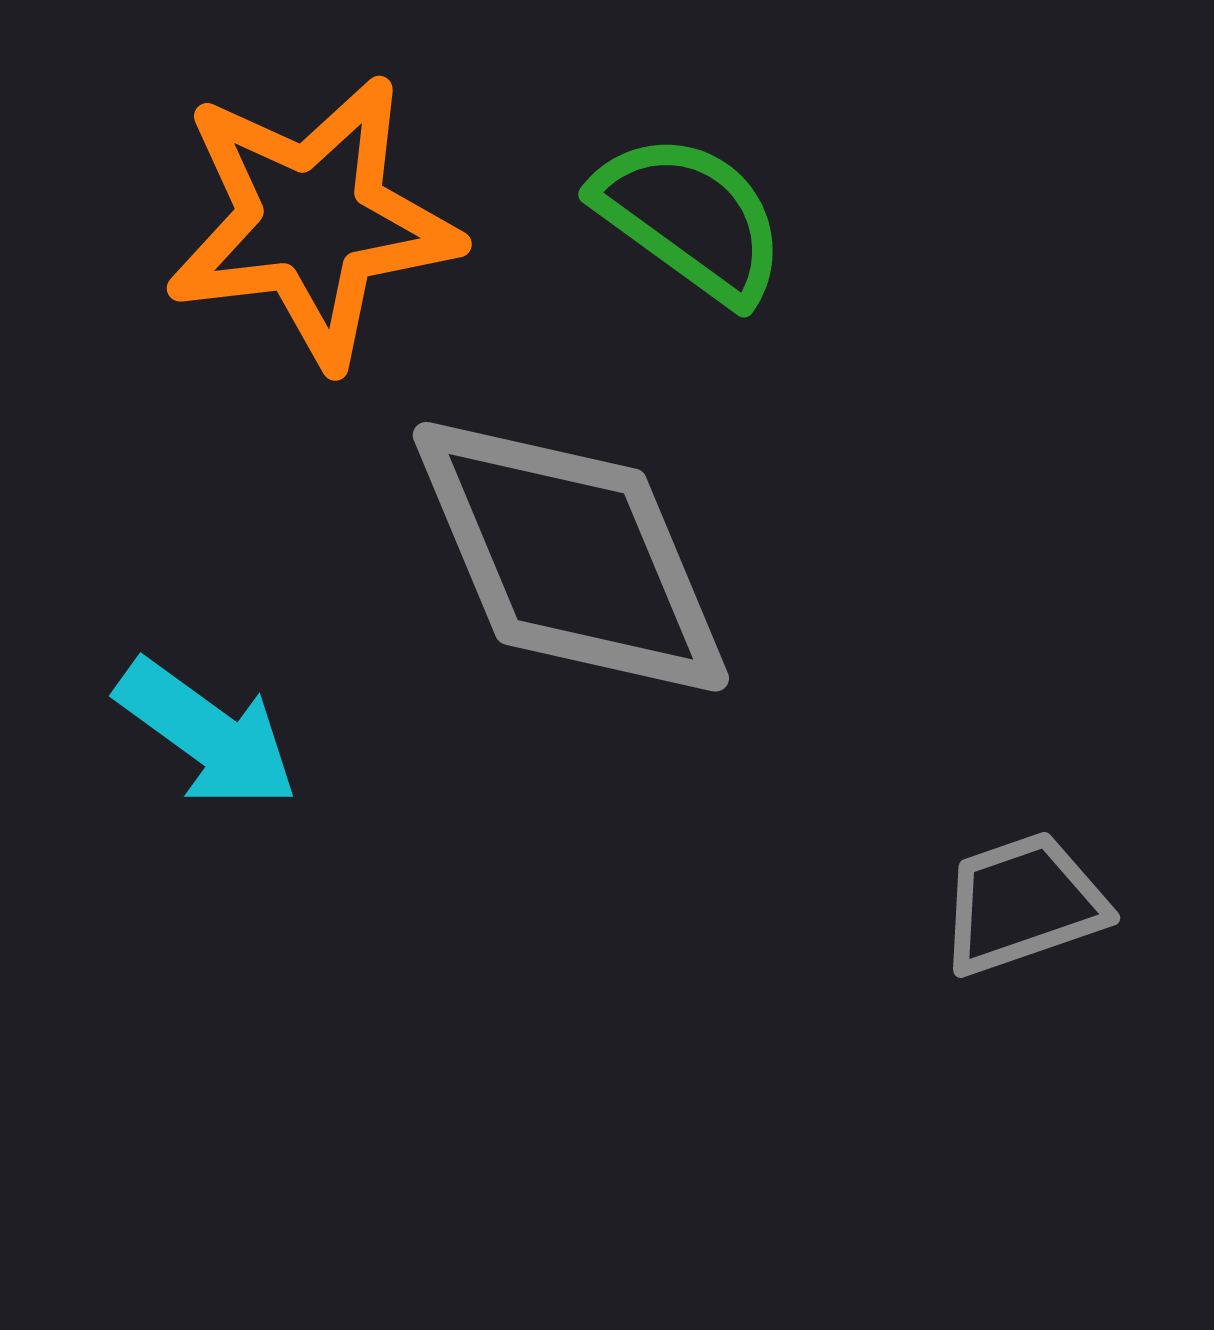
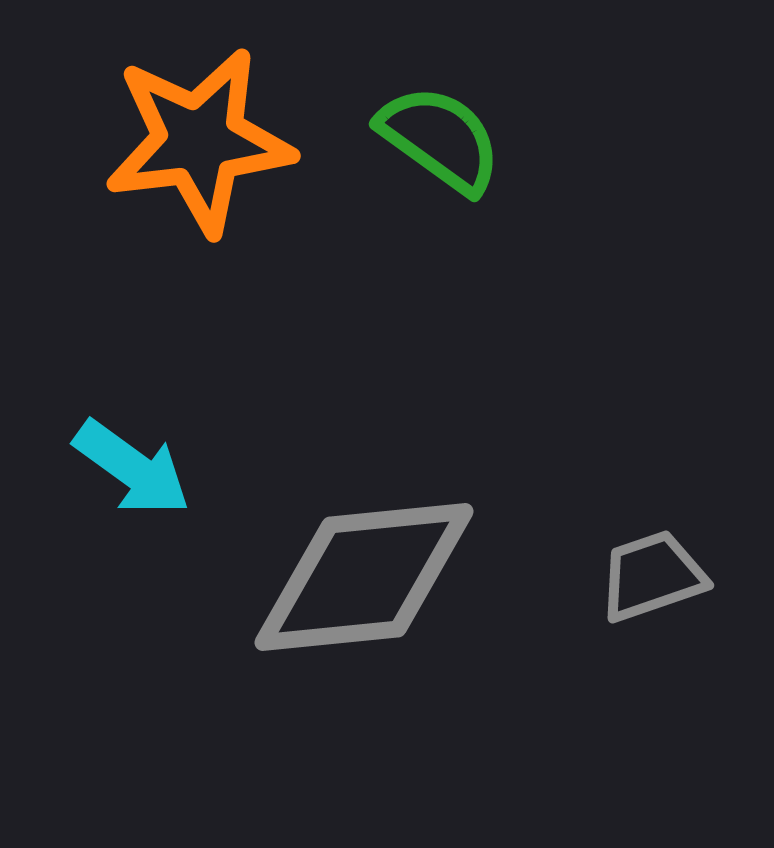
gray diamond: (571, 557) -> (364, 577), moved, turned -73

